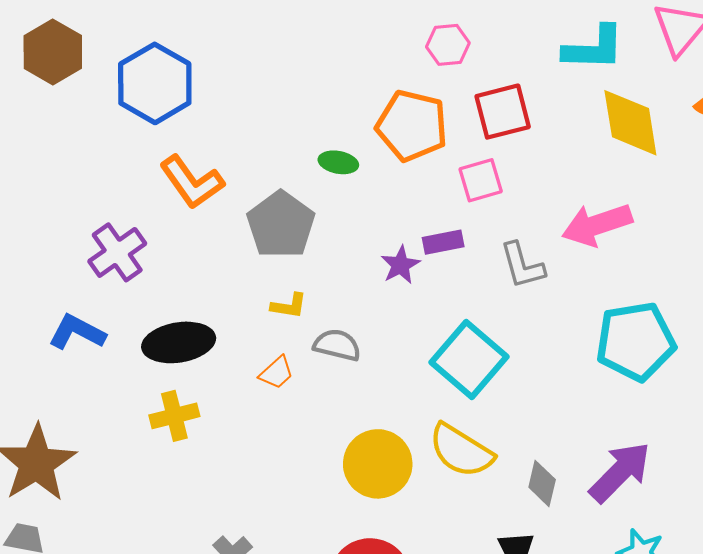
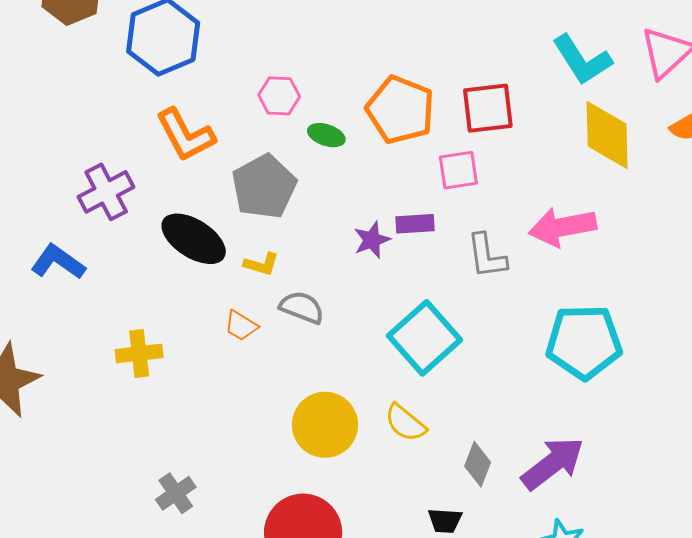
pink hexagon: (448, 45) -> (279, 96), moved
cyan L-shape: (594, 48) -> (582, 60), turned 48
black ellipse: (179, 342) -> (194, 239), moved, turned 34
orange trapezoid: (276, 373) -> (241, 326), turned 66
yellow semicircle: (461, 451) -> (405, 423), size x0.7

